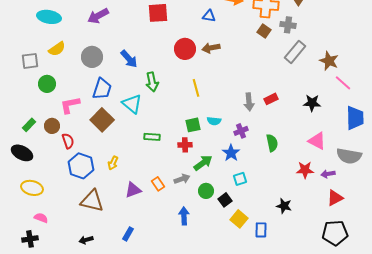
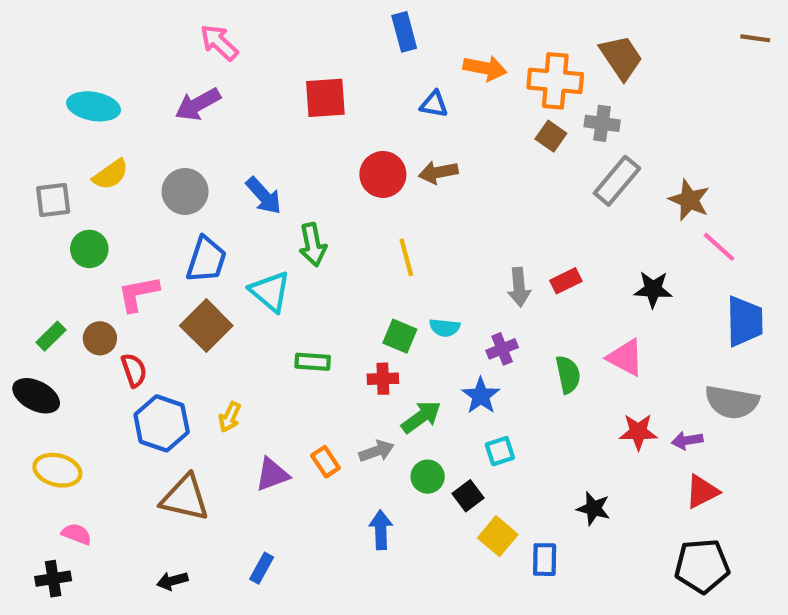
green square: (193, 125) -> (400, 336), turned 35
pink triangle: (317, 141) -> (625, 357), moved

